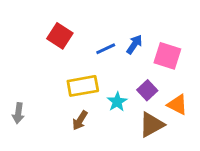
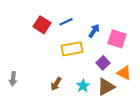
blue line: (106, 49) -> (66, 22), moved
yellow rectangle: (83, 86) -> (72, 49), moved
cyan star: (117, 102) -> (83, 86), moved

